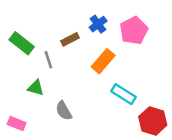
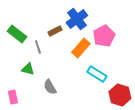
blue cross: (98, 24) -> (77, 19), size x1.5
pink pentagon: (134, 31) -> (104, 36), moved
pink rectangle: (17, 123) -> (13, 97), turned 56

